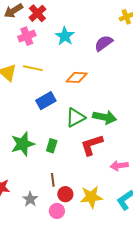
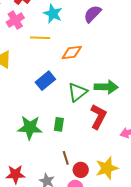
yellow line: (33, 68) -> (40, 38), moved
green star: (23, 144) -> (30, 128), turned 30
red L-shape: (92, 145) -> (98, 117), turned 145

